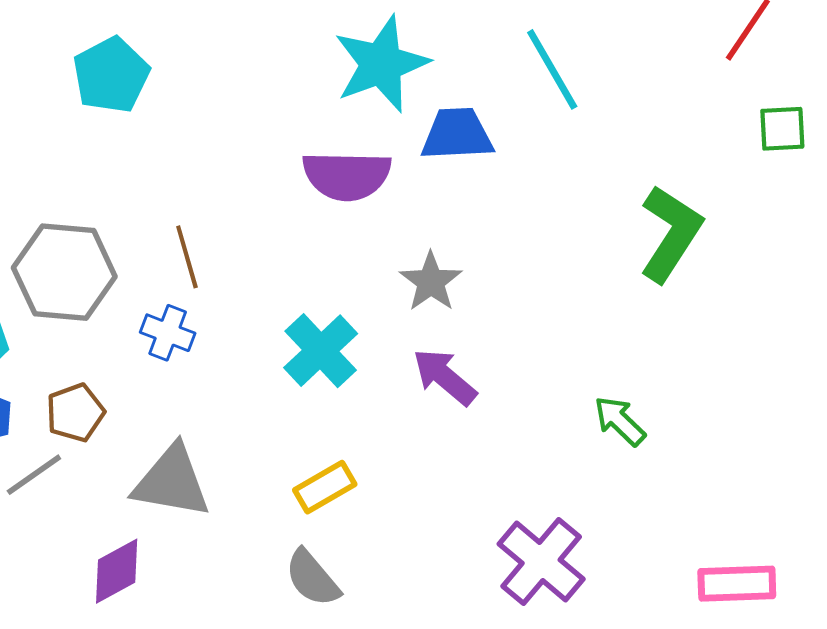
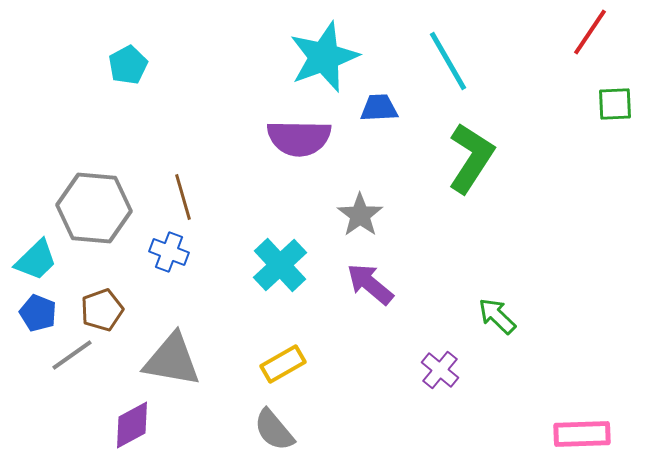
cyan pentagon: (111, 75) -> (128, 65), size x0.7
blue trapezoid: (457, 134) -> (379, 108), size x0.7
green L-shape: (671, 233) -> (471, 158), moved
purple cross: (541, 562) -> (440, 370), moved, size x0.6

